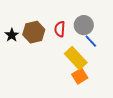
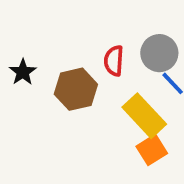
brown hexagon: (34, 32) -> (76, 89), moved

